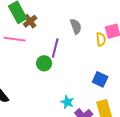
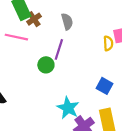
gray semicircle: (76, 26) -> (67, 21), moved
cyan star: (67, 102) -> (68, 108), size x1.5

